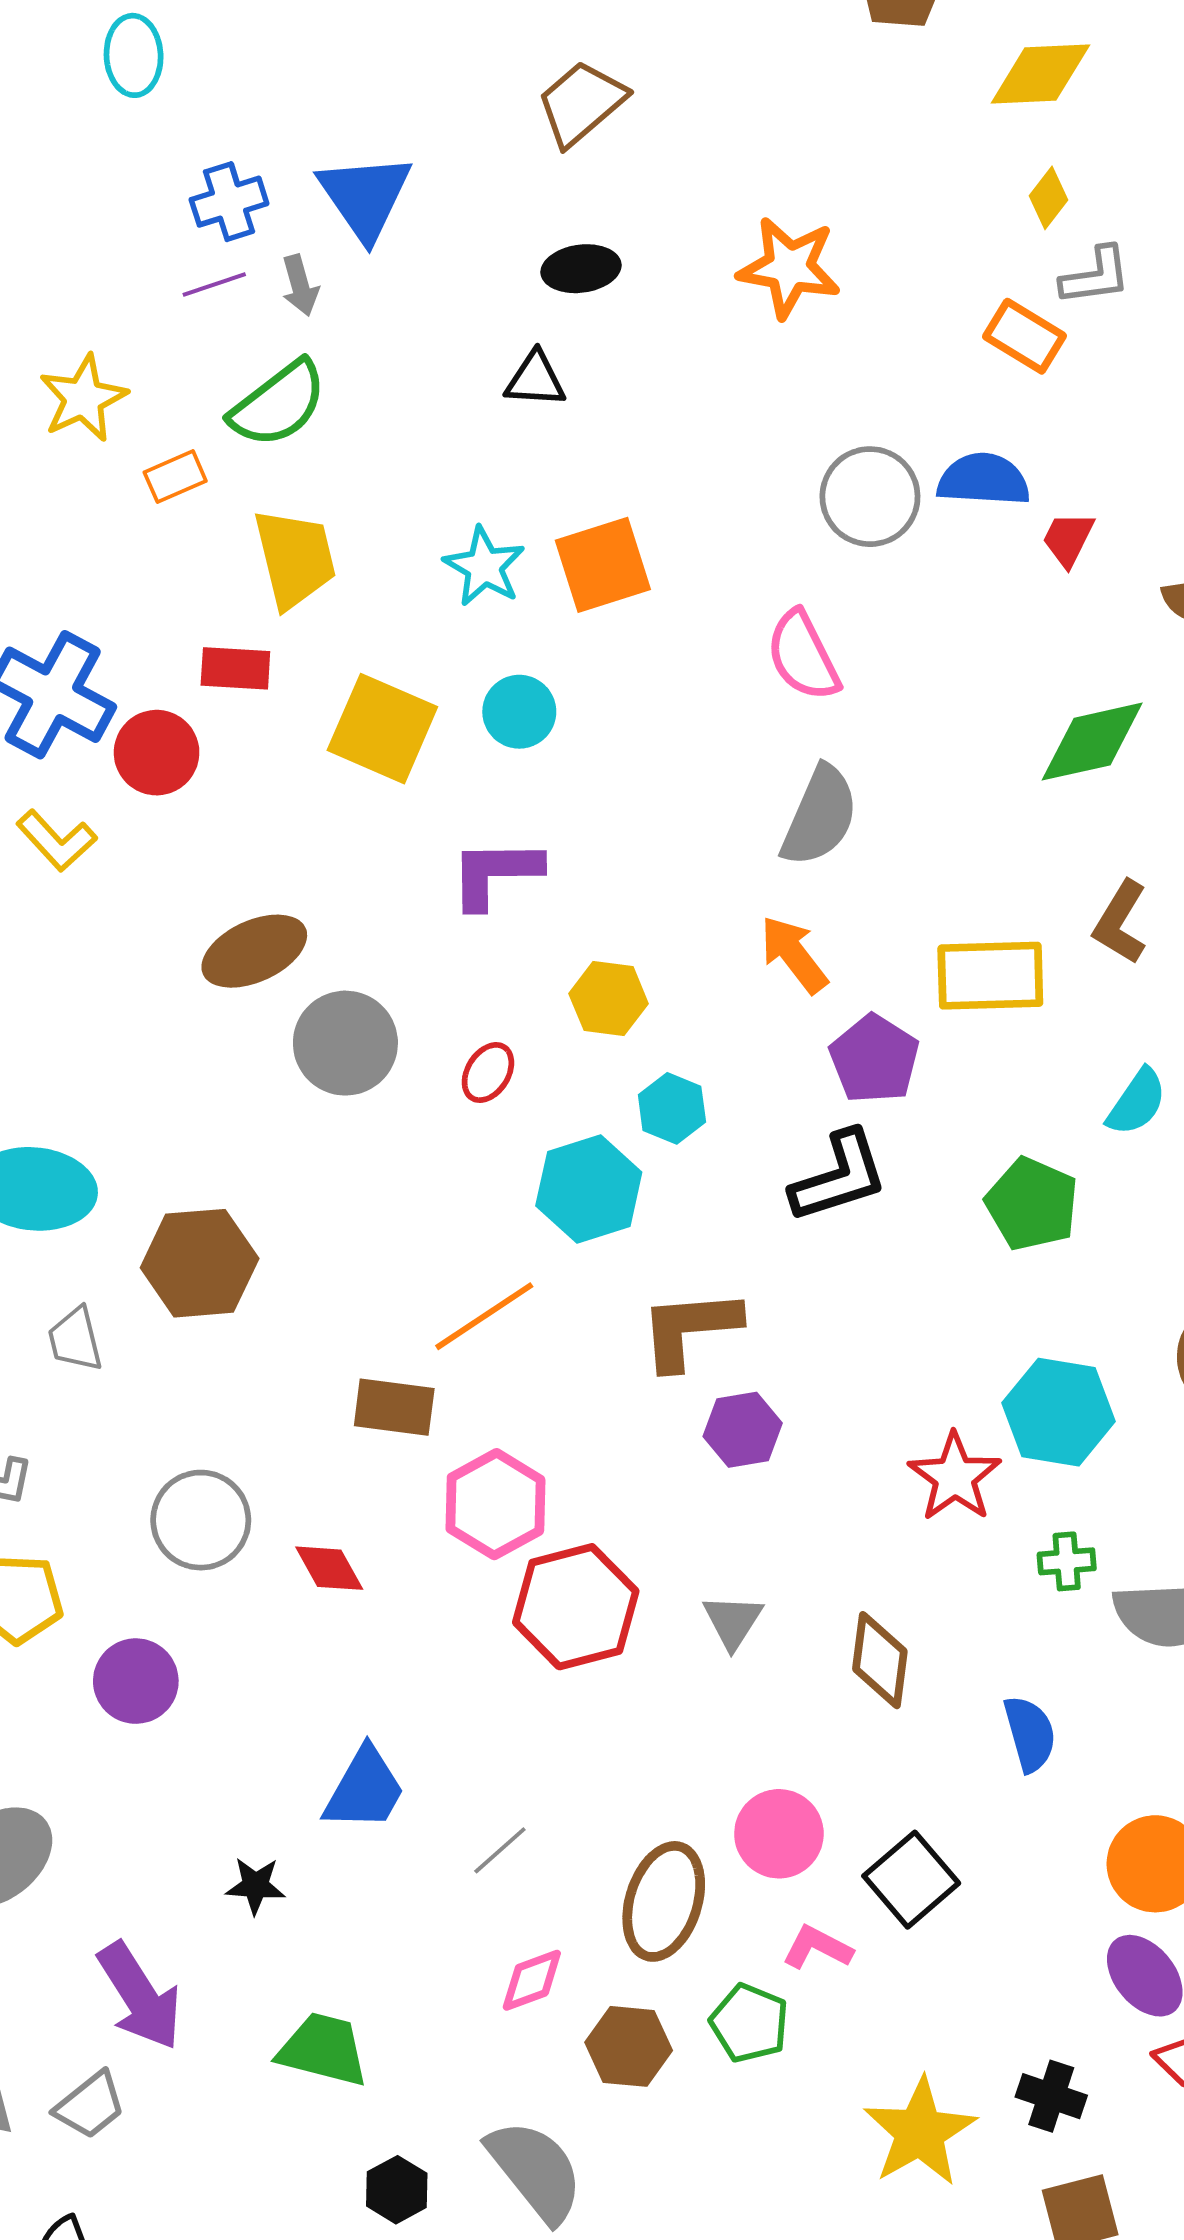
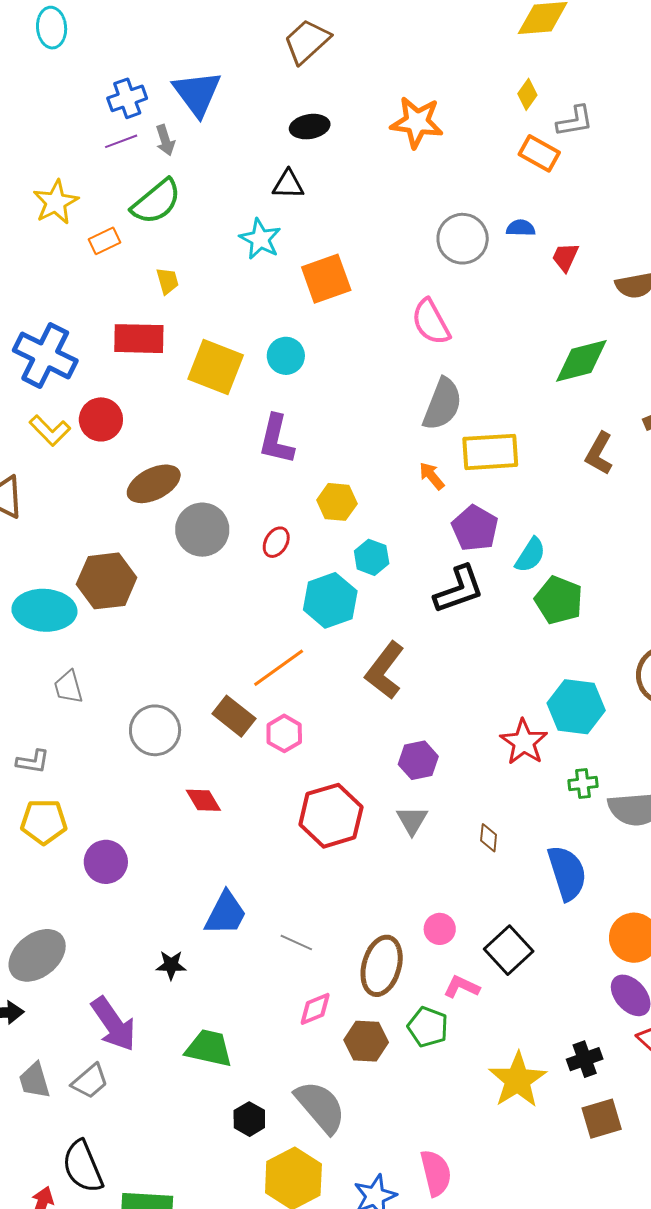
cyan ellipse: (134, 55) -> (52, 28), moved
yellow diamond: (1048, 198) -> (527, 94), moved
blue semicircle: (983, 480) -> (521, 228), size x0.6
yellow trapezoid: (295, 558) -> (167, 281), size x0.5
cyan star: (484, 567) -> (260, 239), moved
red rectangle: (235, 668) -> (139, 339), size x1.4
red circle: (157, 753) -> (101, 419), moved
purple L-shape: (495, 873) -> (276, 439), turned -74
orange arrow: (794, 954) -> (432, 476), size x0.7
yellow rectangle: (990, 976) -> (490, 452), moved
cyan semicircle: (1137, 1102) -> (530, 555), moved
brown hexagon: (200, 1263) -> (107, 581), moved
brown L-shape: (690, 1329) -> (385, 671), turned -46
brown rectangle: (394, 1407) -> (234, 716), turned 33
purple hexagon: (743, 1430) -> (418, 760), moved
pink hexagon: (495, 1504) -> (284, 733), moved, size x0.7
gray circle: (201, 1520) -> (155, 730), moved
brown diamond: (880, 1660) -> (489, 838), size x0.6
blue semicircle: (1030, 1734) -> (567, 873), size x1.4
pink circle: (779, 1834) -> (440, 929), size x0.7
gray line: (500, 1850) -> (296, 942), turned 68
black cross: (1051, 2096) -> (585, 1059), turned -36

